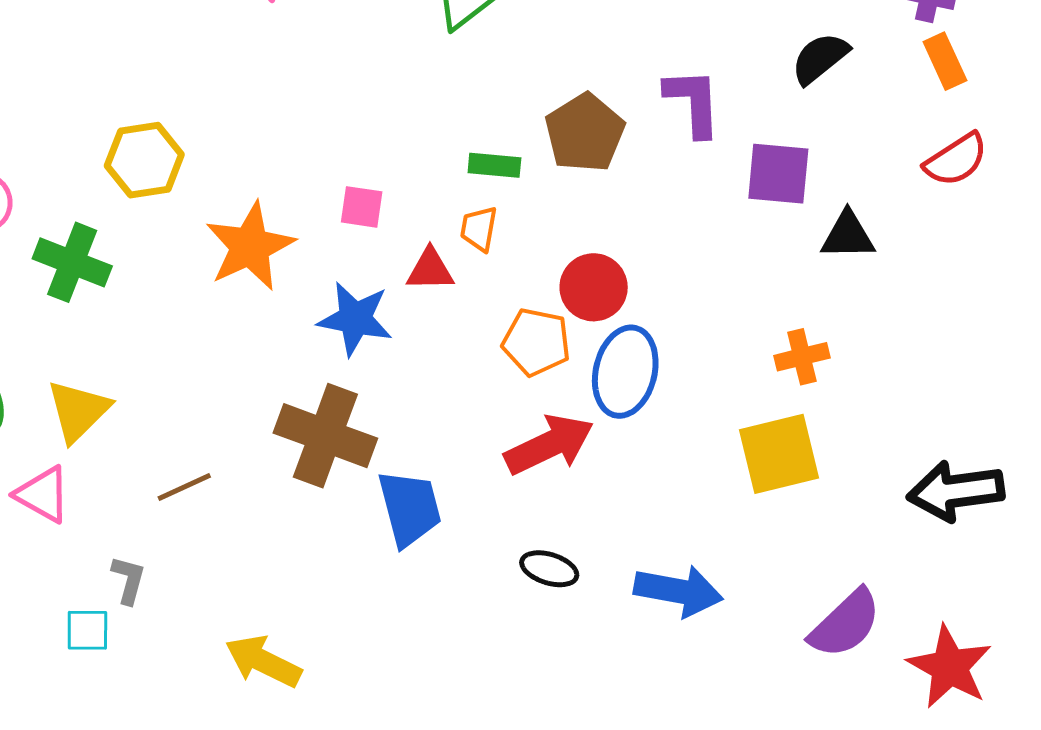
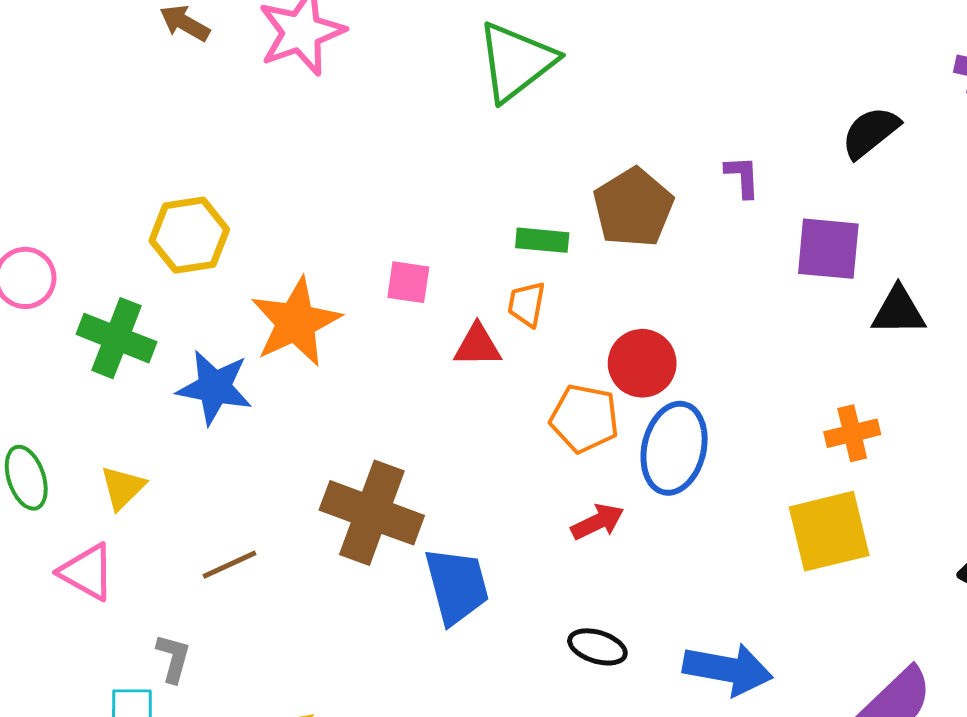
purple L-shape: (693, 102) -> (742, 177), size x0.6
blue star: (355, 319) -> (214, 387), moved
yellow triangle: (78, 411) -> (123, 488), size x0.7
red arrow: (549, 445) -> (597, 522), size x0.6

